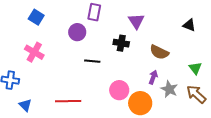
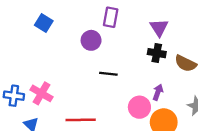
black cross: (121, 43) -> (157, 53), moved
pink cross: (34, 52) -> (41, 93), moved
purple arrow: (153, 77) -> (158, 92), moved

